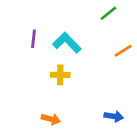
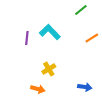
purple line: (33, 39) -> (27, 38), moved
yellow cross: (60, 75) -> (49, 69), moved, turned -32

